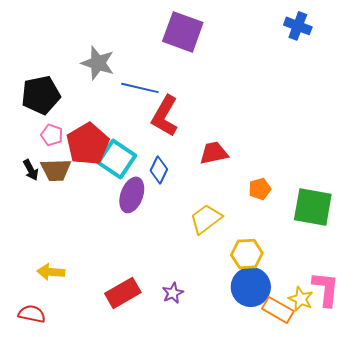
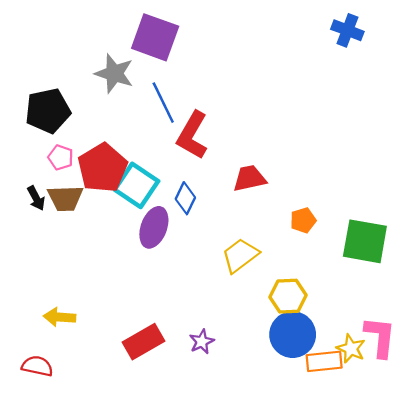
purple square: (183, 32) -> (155, 37), moved
blue line: (140, 88) -> (163, 103), turned 51
orange rectangle: (278, 310) -> (324, 361), turned -36

